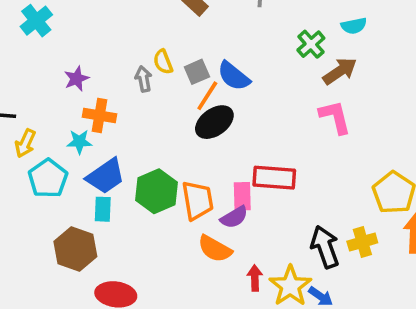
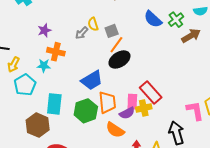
blue semicircle: (234, 76) -> (153, 19), moved
gray arrow: (144, 79) -> (82, 33), turned -128
pink L-shape: (335, 117) -> (195, 111), moved
blue trapezoid: (106, 176) -> (92, 80), moved
red rectangle: (274, 178) -> (151, 92), turned 40
green hexagon: (157, 191) -> (86, 111), moved
cyan rectangle: (103, 209) -> (54, 104), size x1.5
yellow cross: (362, 242) -> (144, 108), moved

